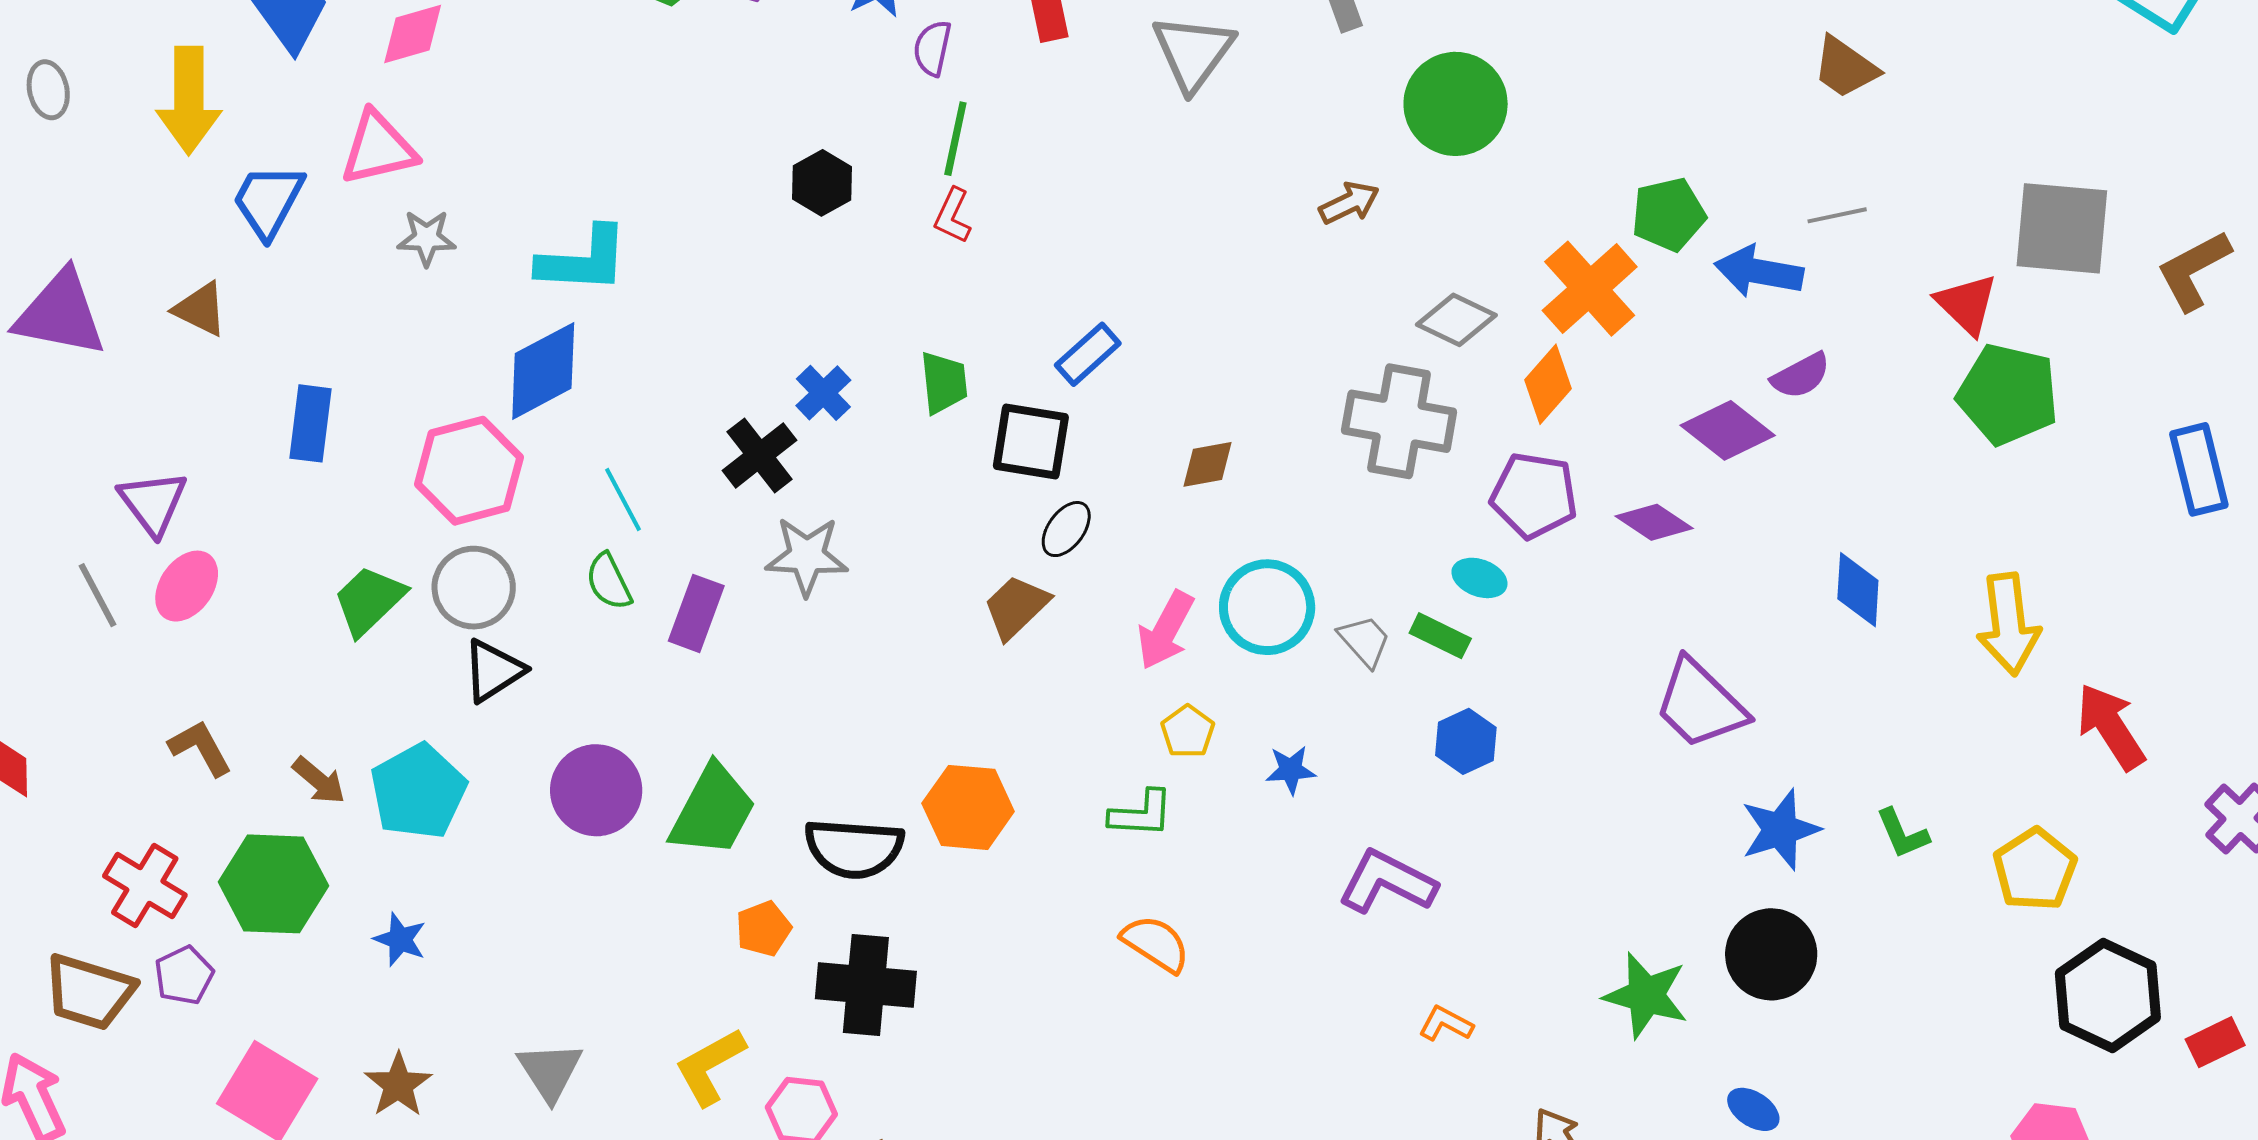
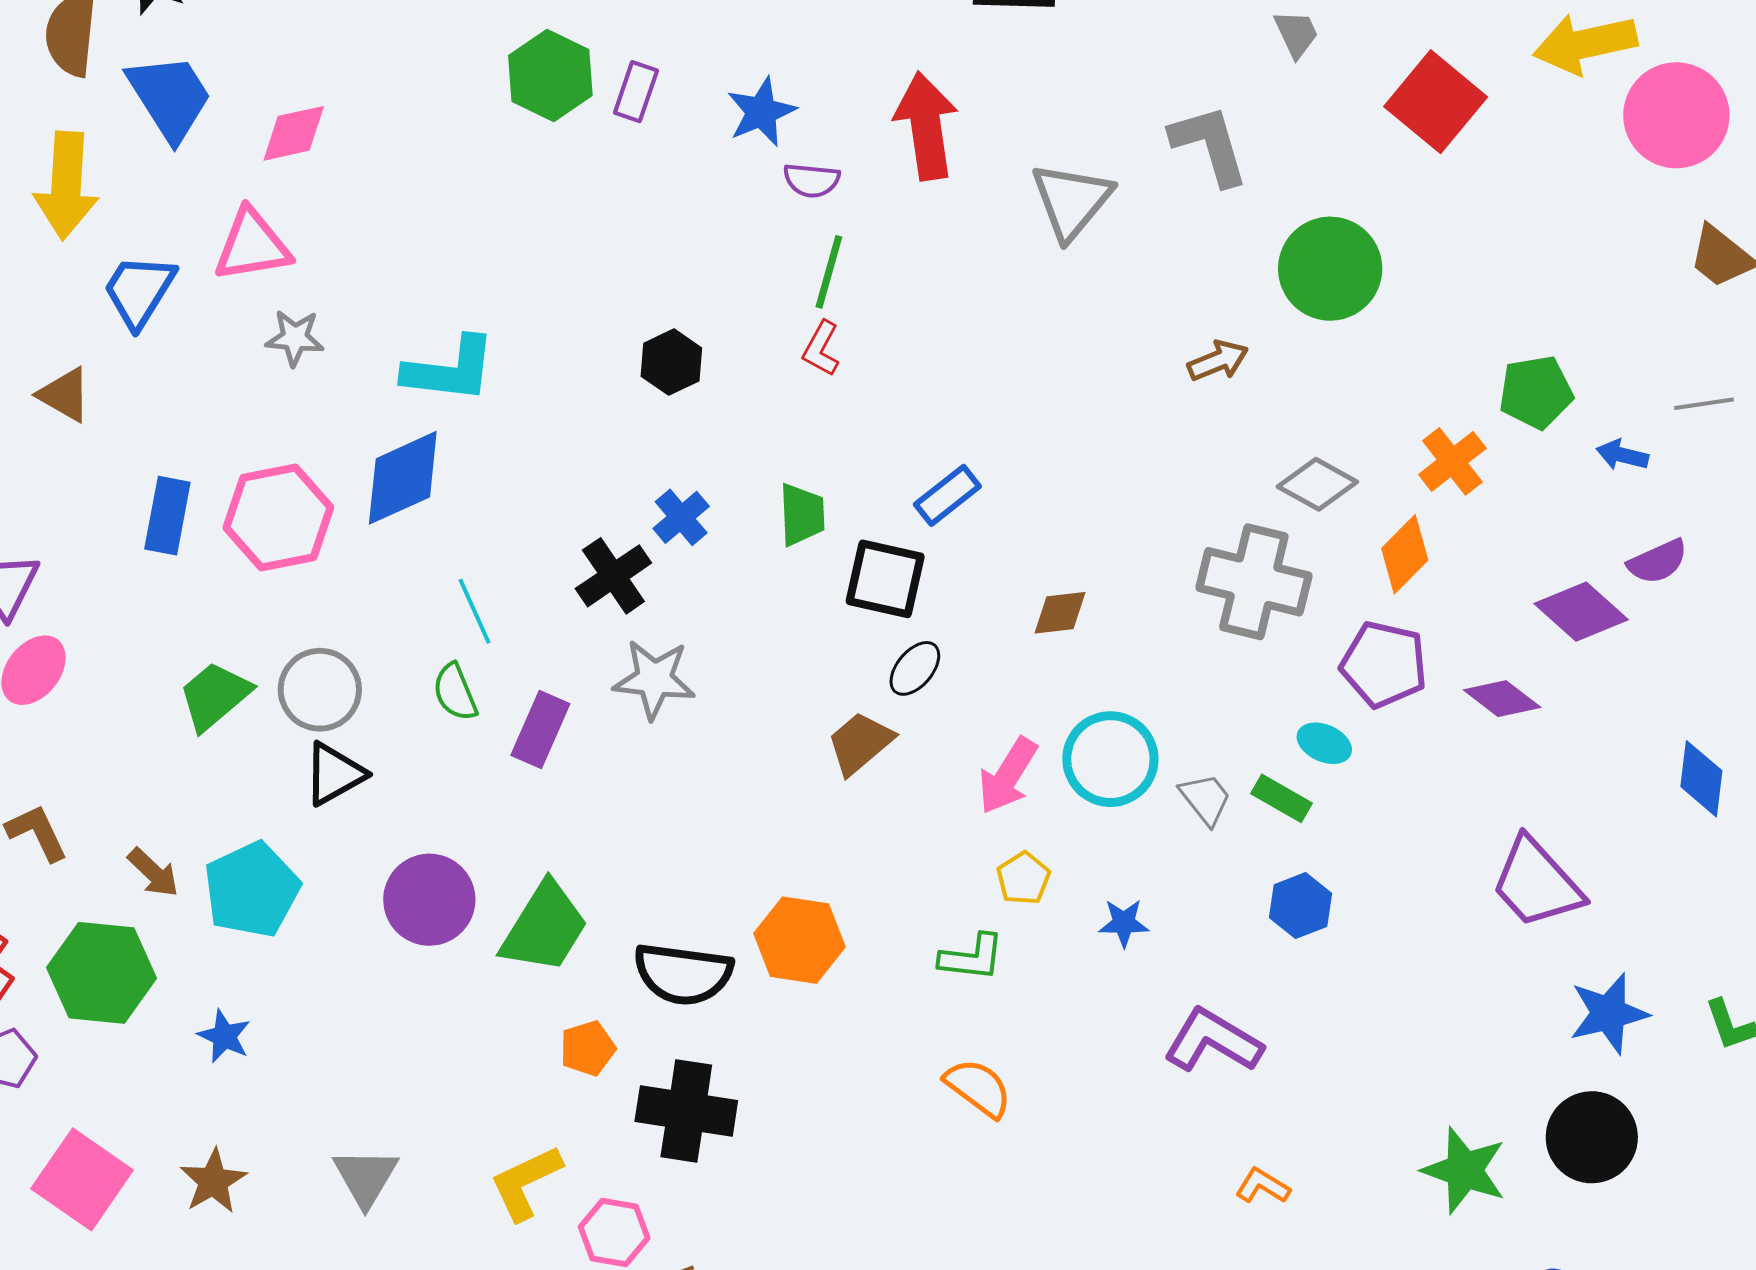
purple semicircle: (932, 48) -> (812, 180), turned -100
black hexagon: (822, 183) -> (671, 362), moved
blue arrow: (1759, 272) -> (1622, 455), size x0.6
orange cross: (1590, 289) -> (1452, 461), size x0.7
pink hexagon: (469, 471) -> (278, 517), moved

